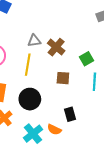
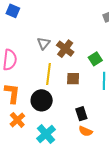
gray triangle: (34, 41) -> (44, 43), turned -40
yellow line: (28, 65) -> (48, 74), moved
orange semicircle: (54, 130) -> (86, 131), moved

